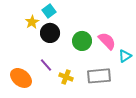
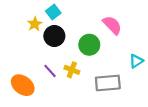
pink semicircle: (107, 41) -> (112, 25), moved
yellow cross: (66, 77) -> (72, 70), moved

